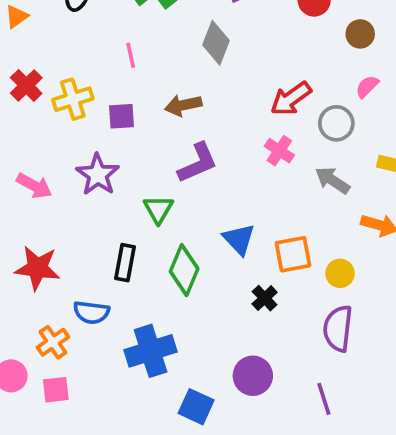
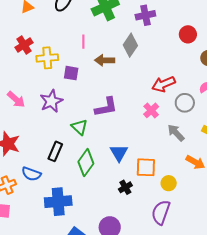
brown arrow: (183, 105) -> (105, 60), moved
green triangle: (158, 209) -> (80, 127), turned -30

